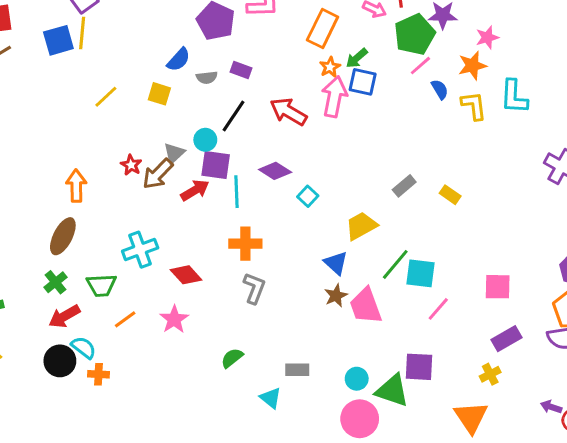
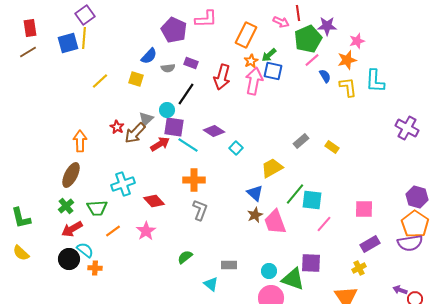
red arrow: (288, 112) -> (222, 77), moved, turned -105
cyan line: (236, 192) -> (188, 145), turned -55

